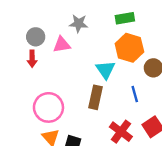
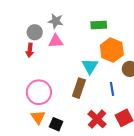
green rectangle: (125, 18) -> (99, 25), moved
gray star: (79, 23) -> (56, 21), moved

